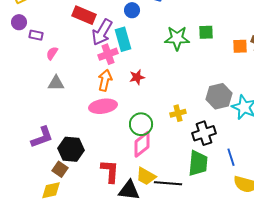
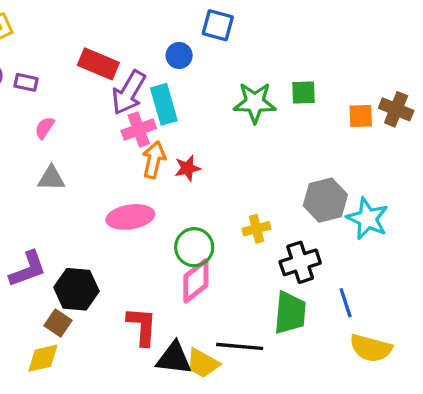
purple rectangle: (36, 35) -> (26, 82), moved
orange arrow: (105, 80) -> (154, 160), moved
yellow trapezoid: (146, 176) -> (203, 363), moved

